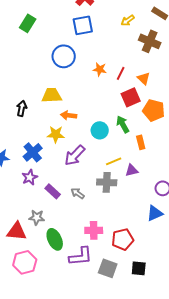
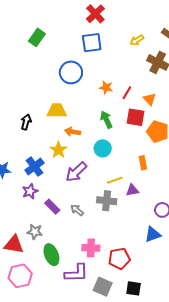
red square: (131, 97) -> (135, 117), turned 30
green arrow: (123, 124) -> (106, 120), moved
yellow star: (56, 134) -> (58, 150), turned 30

